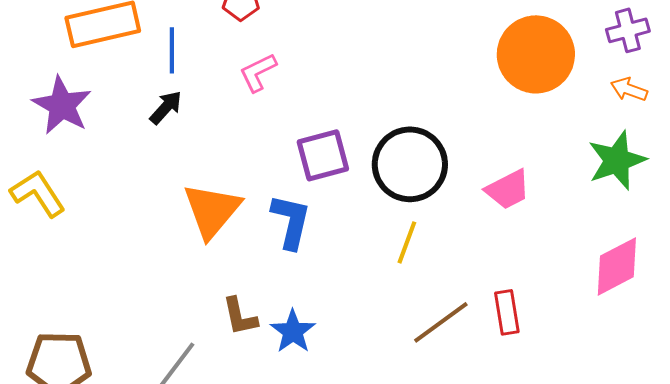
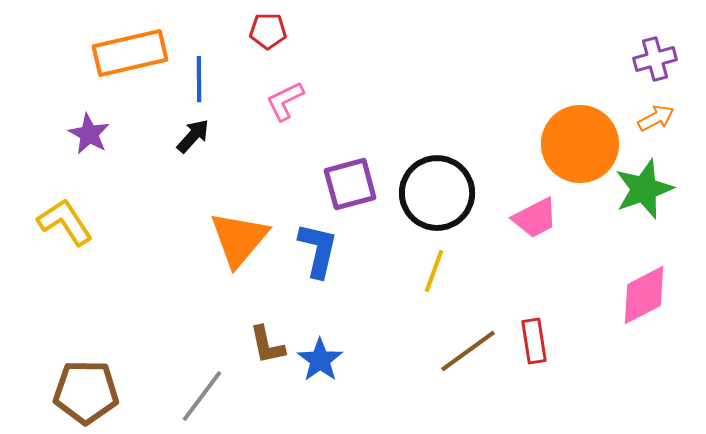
orange circle: (536, 54) -> (580, 144), moved
orange arrow: (629, 89) -> (656, 118), turned 132
purple star: (62, 105) -> (89, 134), size x0.7

